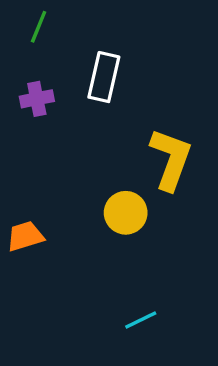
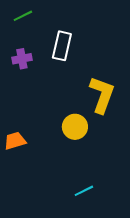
green line: (39, 27) -> (23, 16), turned 42

